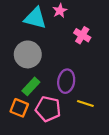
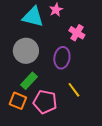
purple ellipse: (66, 81) -> (62, 58), moved
yellow line: (85, 104) -> (74, 90), moved, turned 35

